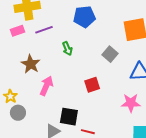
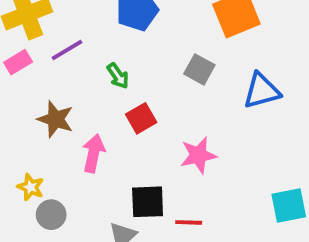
red square: (92, 85) -> (141, 118), moved
pink star: (131, 103) -> (198, 155), moved

